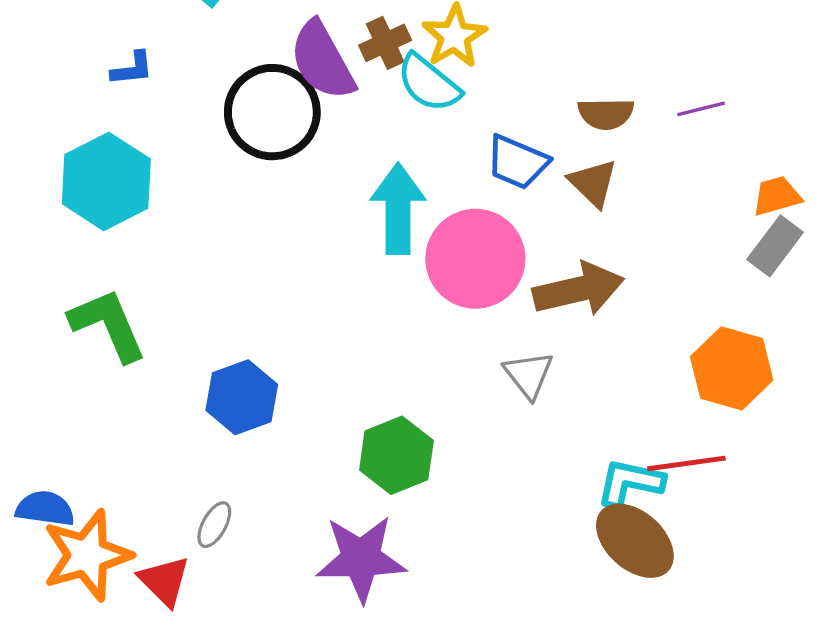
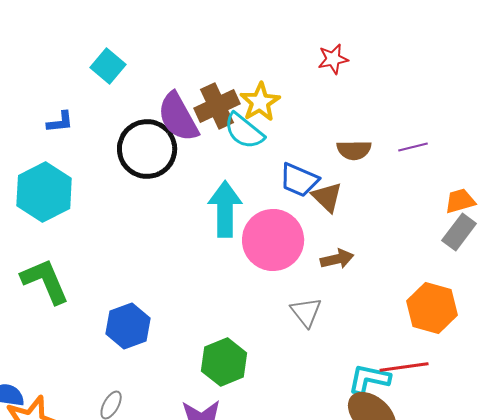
brown cross: (385, 43) -> (217, 106), size x1.4
brown triangle: (593, 183) -> (327, 197), moved
brown arrow: (578, 289) -> (337, 259), size x0.6

